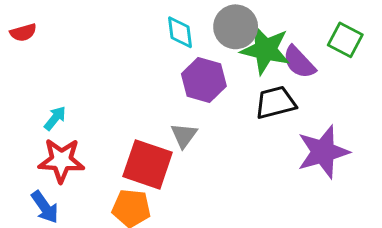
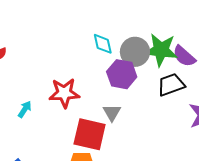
gray circle: (236, 27) -> (135, 52), moved
red star: (61, 160) -> (64, 93), moved

